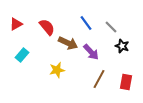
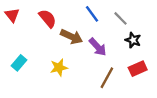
red triangle: (16, 24) -> (12, 15), turned -40
cyan rectangle: (22, 55) -> (19, 63), moved
red rectangle: (126, 82) -> (138, 69), moved, turned 56

